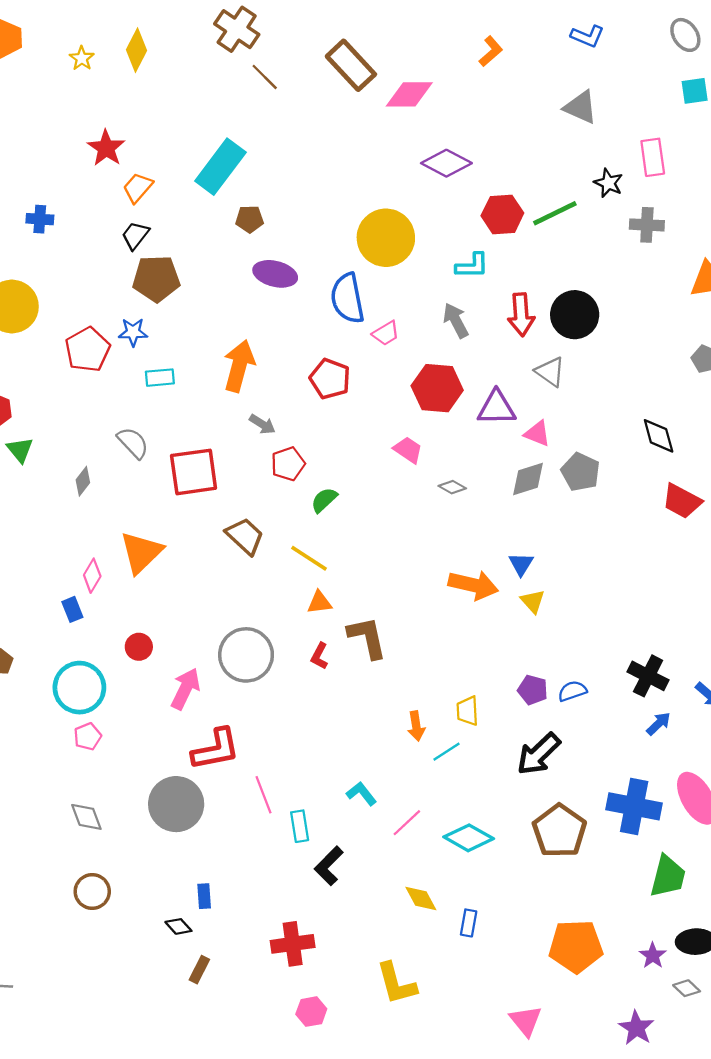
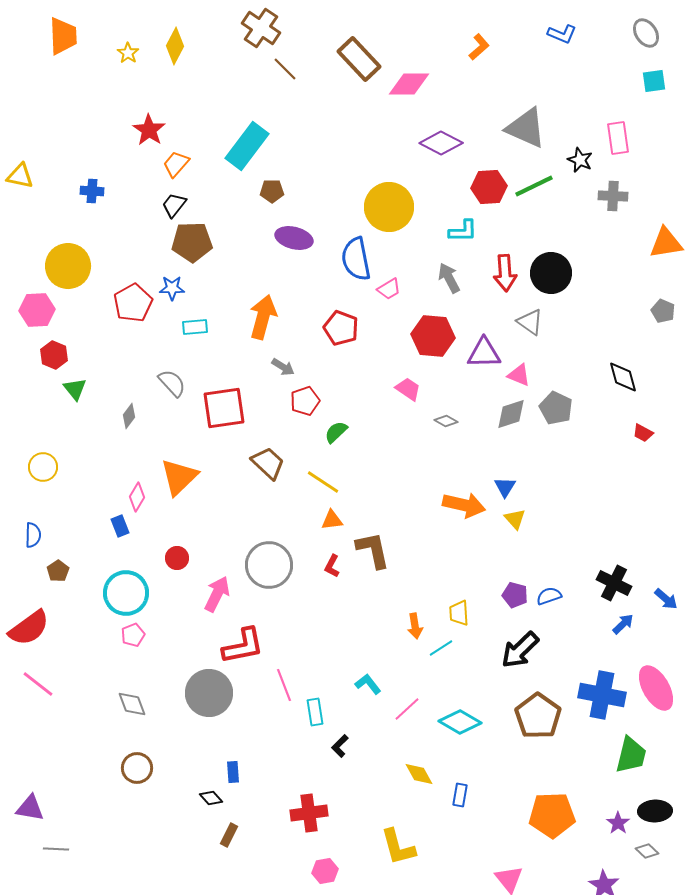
gray triangle: (580, 107) -> (526, 128), moved, size x1.4
red trapezoid: (682, 501) -> (643, 433), size x0.6
black L-shape: (329, 866) -> (340, 746), size x0.7

